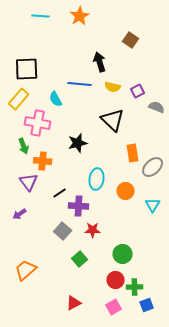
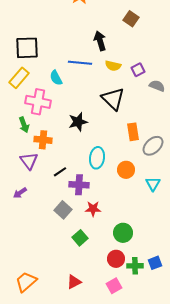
orange trapezoid: (26, 270) -> (26, 282), moved
blue square: (147, 305) -> (155, 263), moved

